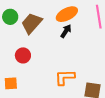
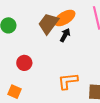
brown trapezoid: (32, 23) -> (48, 24), moved
orange square: (11, 83) -> (15, 92), turned 32

